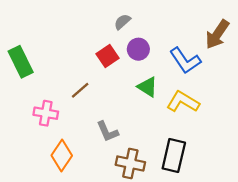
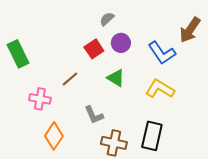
green triangle: (147, 87) -> (116, 78), moved

